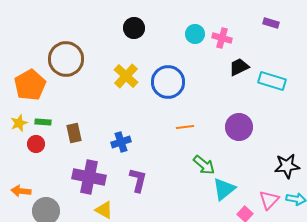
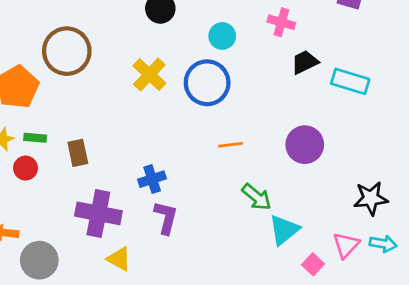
cyan circle: (195, 34) -> (222, 36), moved
blue cross: (121, 142) -> (152, 179), moved

